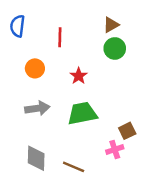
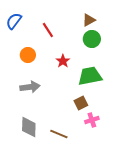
blue semicircle: (17, 26) -> (14, 21), turned 30
red line: (60, 37) -> (48, 30), turned -35
green trapezoid: (82, 113) -> (90, 76), moved
brown square: (127, 131) -> (81, 103), moved

